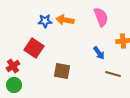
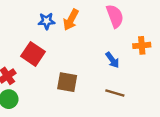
orange arrow: (65, 20) -> (71, 20), turned -72
brown line: (113, 74) -> (115, 93), moved

